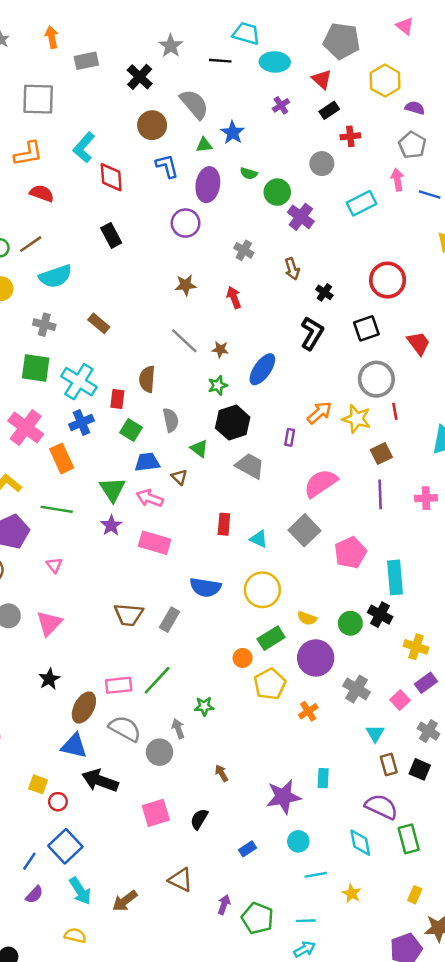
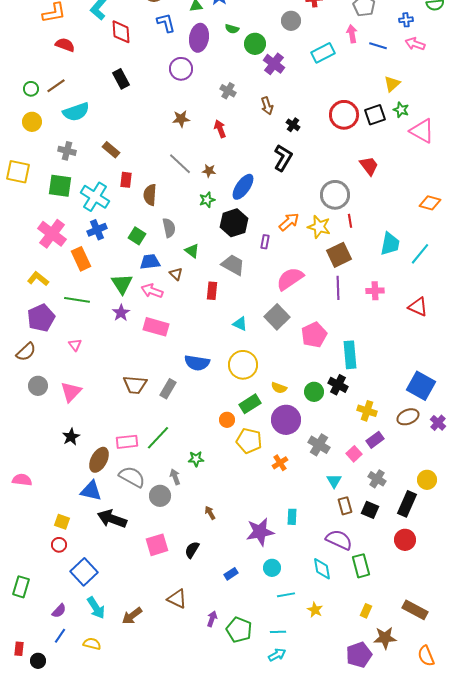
black square: (366, 328) -> (375, 115), moved
red rectangle: (117, 399) -> (126, 180), moved
black hexagon: (233, 423) -> (234, 223), moved
brown square: (381, 454) -> (339, 255), size x1.4
red rectangle: (224, 524) -> (212, 291), moved
yellow pentagon: (270, 684) -> (249, 441), turned -30
red circle: (58, 802) -> (59, 545), moved
blue line: (29, 861) -> (60, 636), moved

